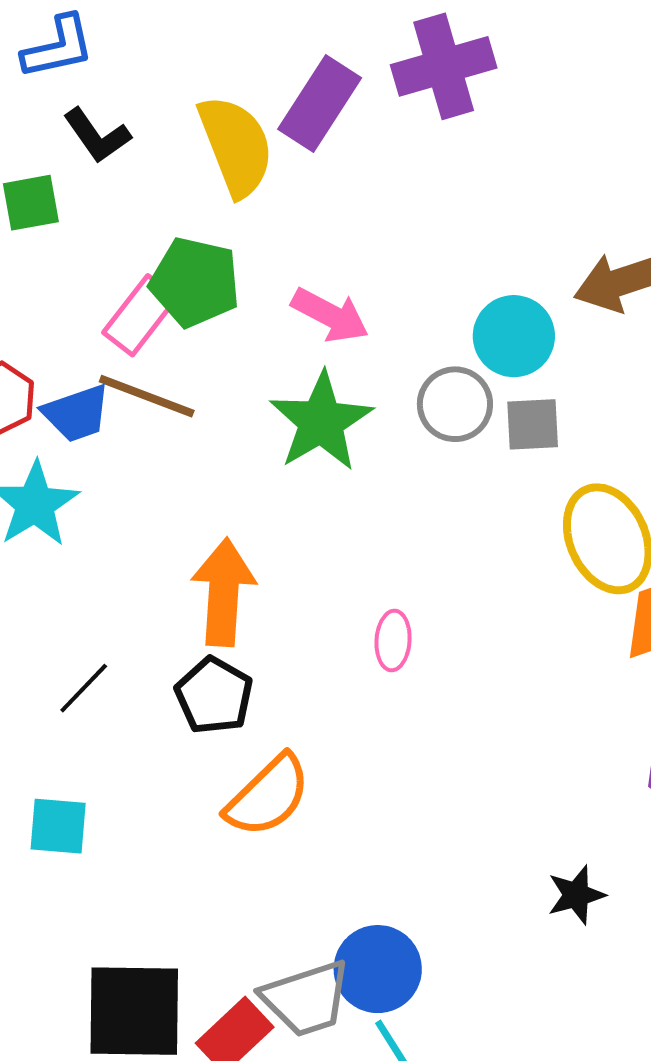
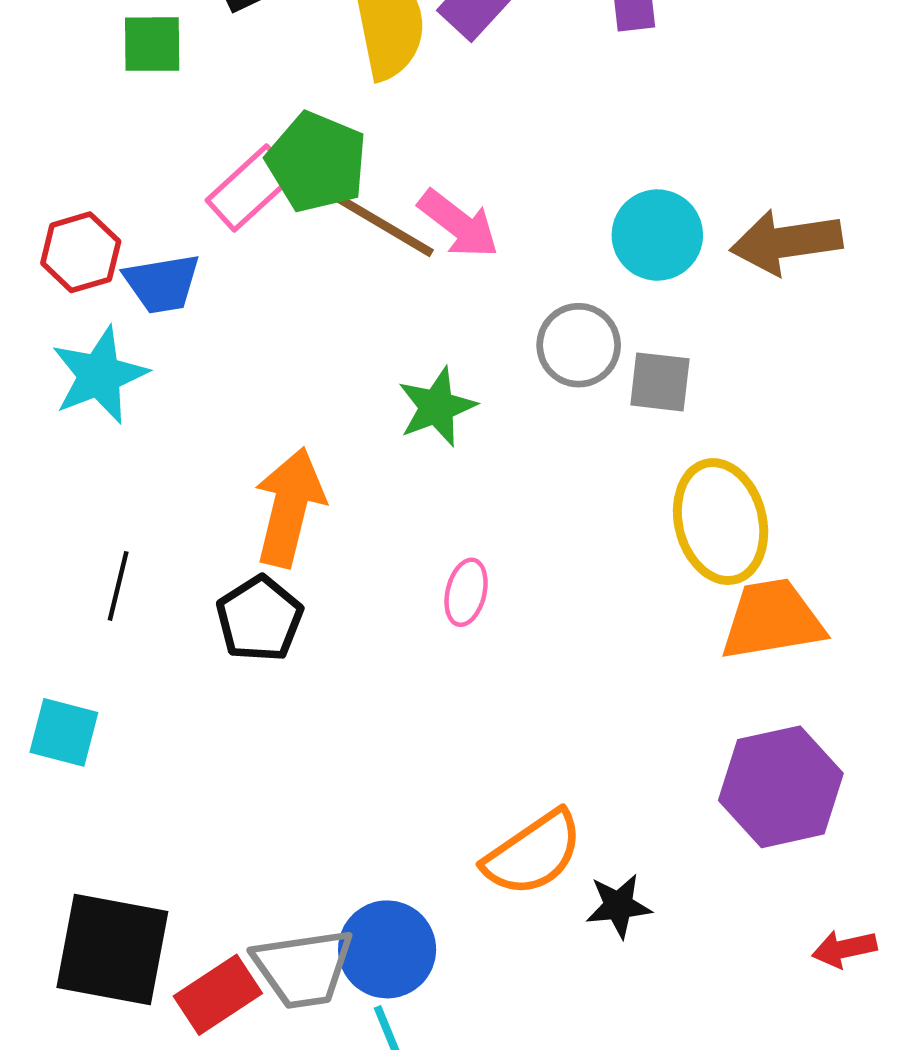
cyan circle: (514, 336) -> (657, 235), moved
brown line: (147, 396) -> (384, 225), moved
green star: (321, 422) -> (437, 407), moved, size x0.7
black line: (84, 688) -> (118, 586), turned -40
orange semicircle: (268, 796) -> (533, 853), moved

